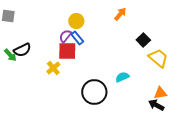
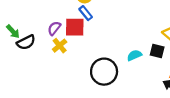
purple semicircle: (65, 36) -> (54, 28), moved
black square: (143, 40) -> (157, 51), moved, turned -32
black semicircle: (22, 50) -> (26, 42), moved

